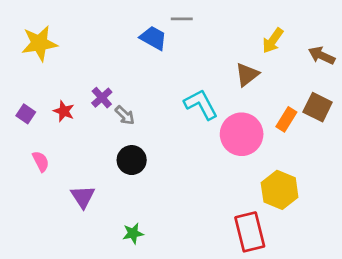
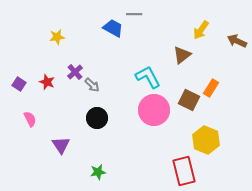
yellow star: (39, 43) -> (57, 37), moved, size x0.6
brown square: (318, 107) -> (189, 100), moved
pink circle: (242, 134) -> (154, 110), moved

